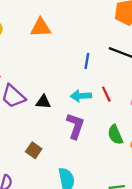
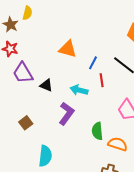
orange triangle: (41, 28) -> (68, 49), moved
red line: (106, 94) -> (102, 80), moved

